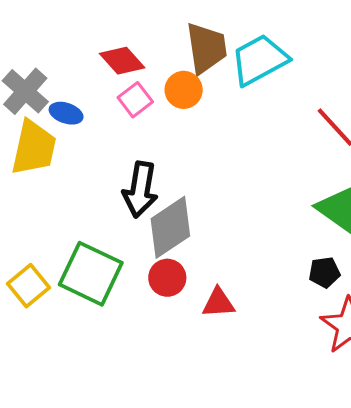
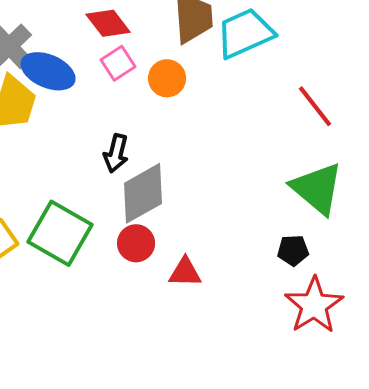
orange circle: (184, 90) -> (167, 78), moved
blue ellipse: (66, 113) -> (48, 71), size x1.6
black arrow: (140, 190) -> (116, 153), size x0.7

